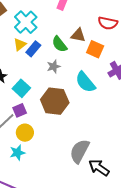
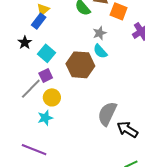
blue rectangle: (33, 49) -> (39, 21), moved
gray star: (54, 66) -> (100, 33), moved
cyan semicircle: (85, 82) -> (100, 51), moved, size x0.7

